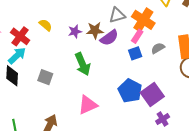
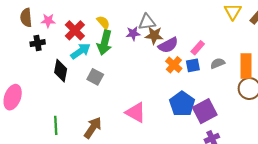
gray triangle: (117, 15) -> (147, 22), moved
orange cross: (143, 20) -> (174, 65), moved, size x0.7
cyan arrow: (17, 56) -> (80, 51), moved
green arrow: (83, 64) -> (105, 43), moved, turned 30
pink triangle: (88, 105) -> (136, 112), turned 45

